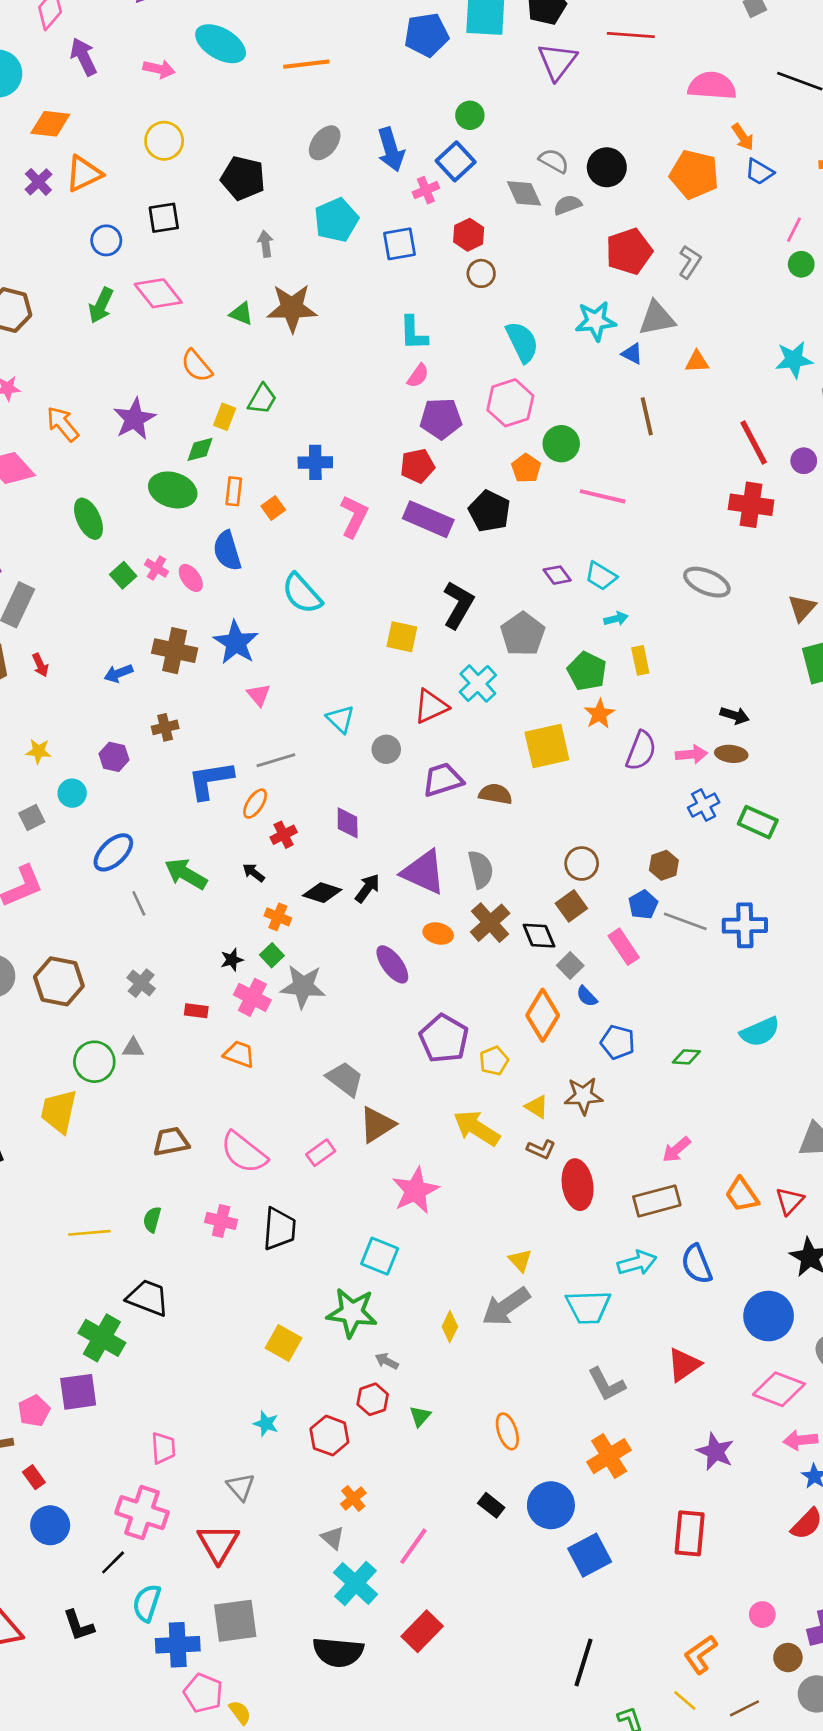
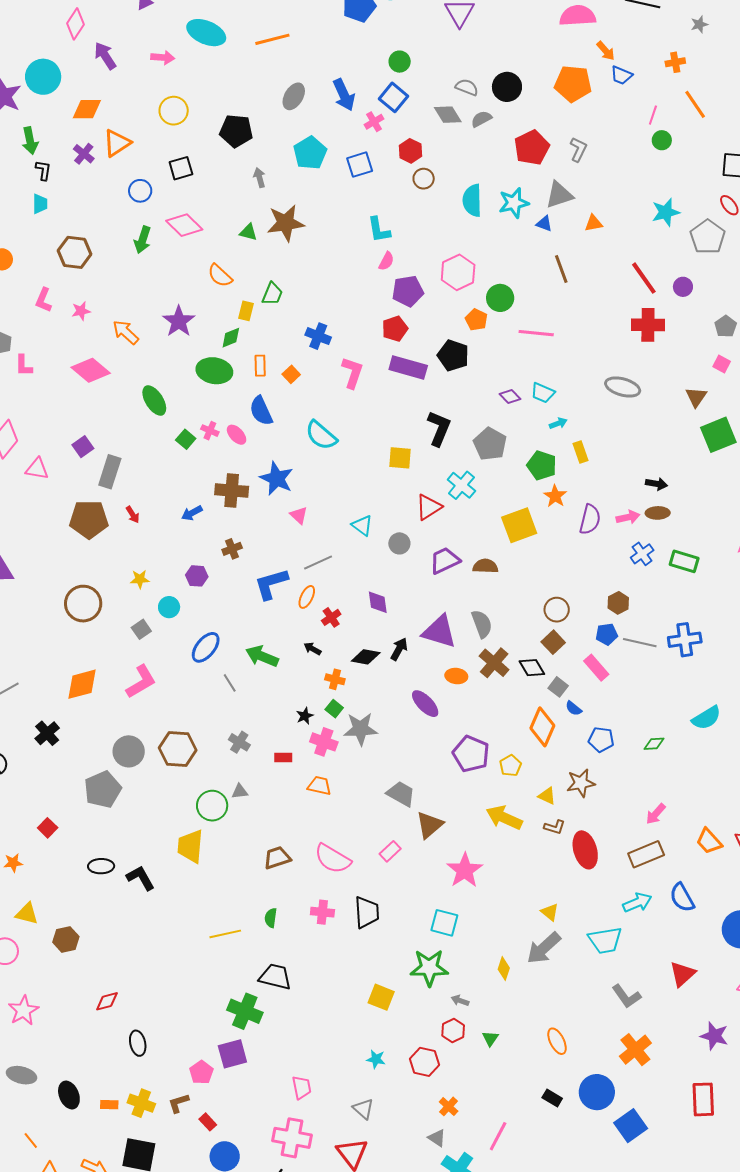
cyan semicircle: (522, 342) -> (472, 200), moved, turned -148
blue cross: (315, 462) -> (318, 336), turned 30
blue pentagon: (643, 905) -> (607, 634), turned 30

